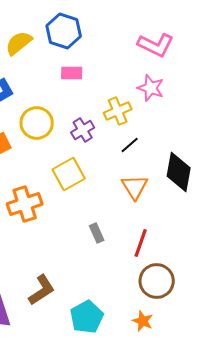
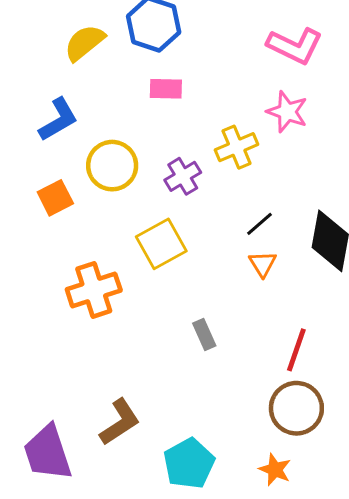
black line: (130, 145) -> (260, 224), moved
orange triangle: (135, 187) -> (263, 264), size x0.7
red line: (141, 243) -> (296, 350), moved

